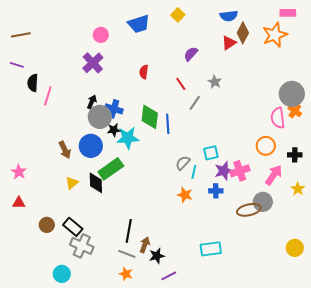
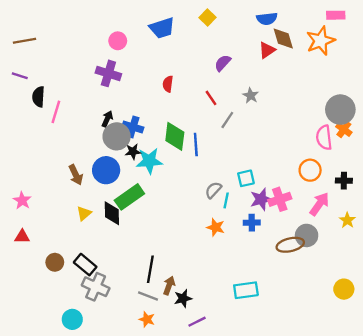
brown diamond: (243, 33) -> (283, 38), turned -45
purple cross: (93, 63) -> (108, 73), turned -30

